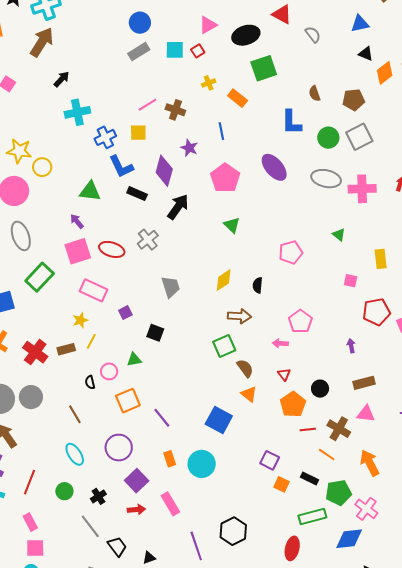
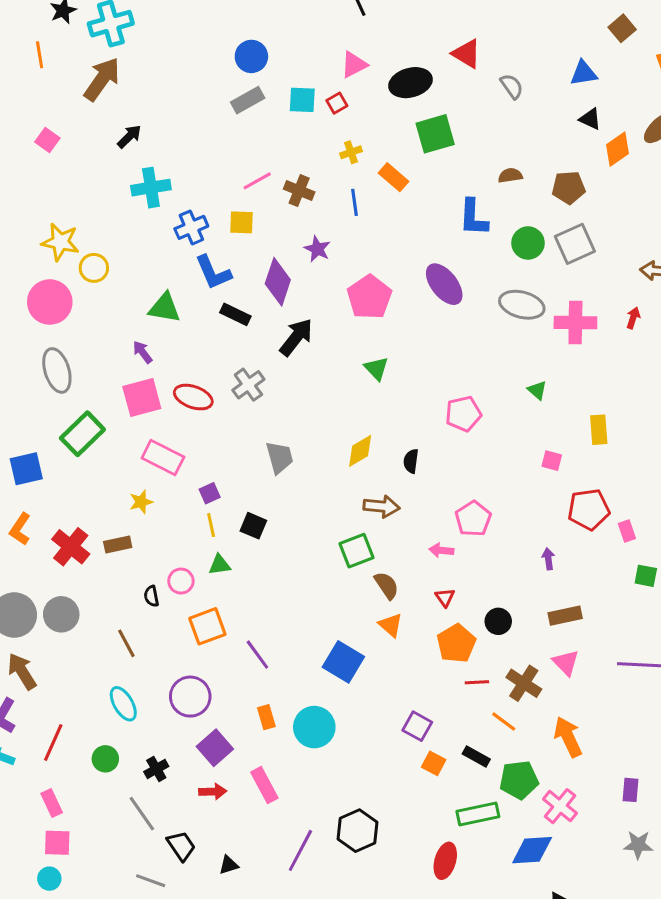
brown semicircle: (315, 94) -> (510, 175), turned 98
blue line: (221, 131) -> (354, 202), moved
yellow line: (91, 341) -> (211, 525), moved, turned -42
pink triangle: (366, 414) -> (566, 663), turned 36
purple line: (196, 546) -> (300, 850), turned 44

